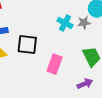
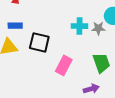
cyan cross: (65, 23) -> (80, 26), turned -35

